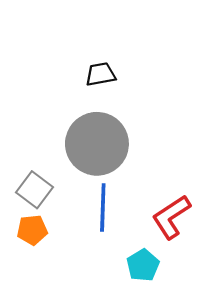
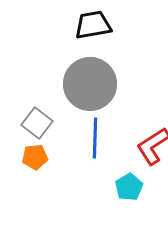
black trapezoid: (100, 74) -> (93, 25), size x1.4

